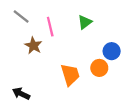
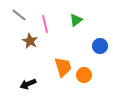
orange circle: (99, 68) -> (84, 75), moved
black arrow: (21, 94) -> (28, 84), moved, turned -49

